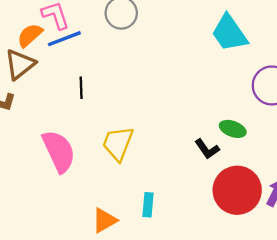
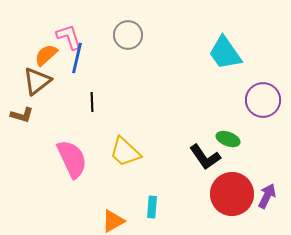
blue line: (64, 39) -> (77, 58), turned -56
yellow trapezoid: (118, 143) -> (125, 152), turned -68
black L-shape: (207, 149) -> (205, 157), size x1.4

